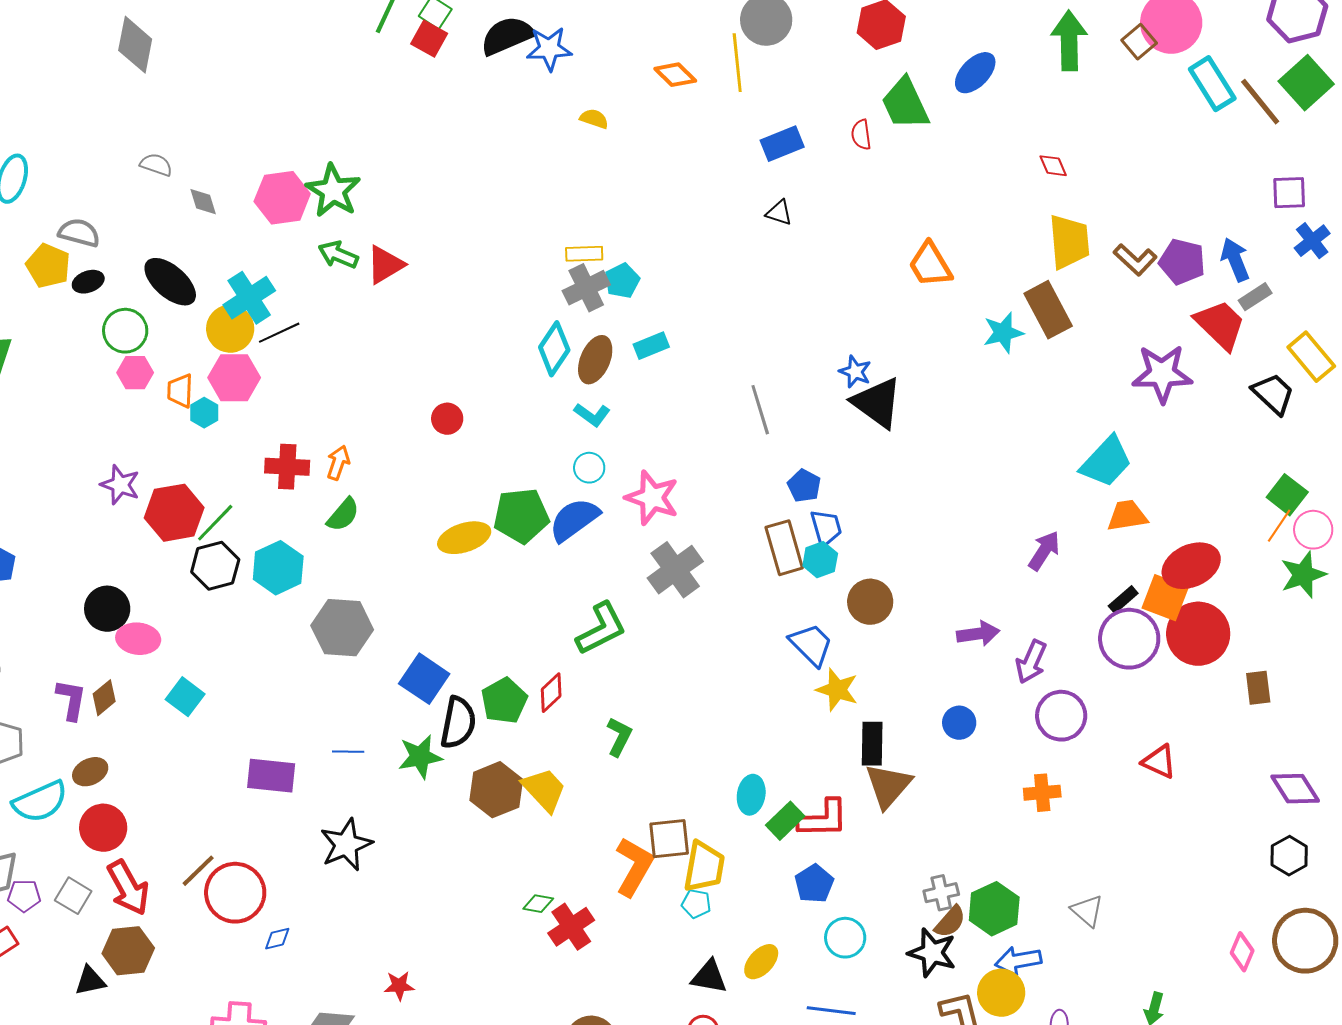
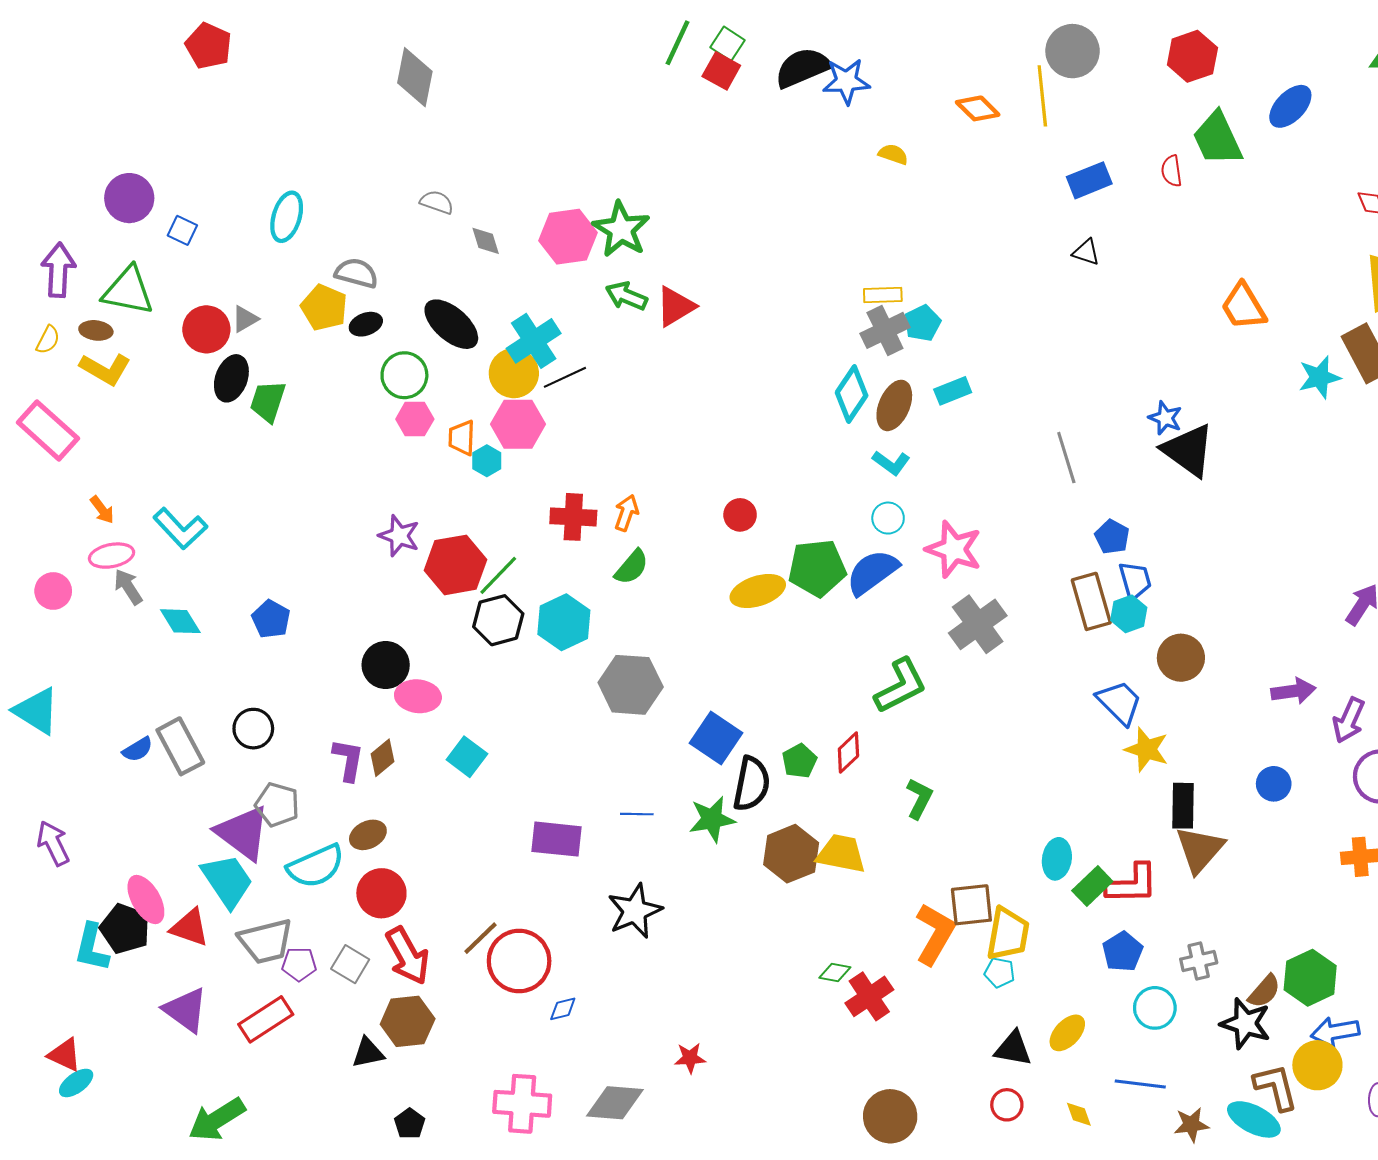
red circle: (447, 419) -> (740, 515), moved
green pentagon: (504, 701) -> (799, 761), size x0.7
yellow trapezoid: (544, 790) -> (841, 854), turned -36
gray cross: (941, 893) -> (1199, 961), moved

